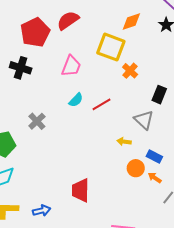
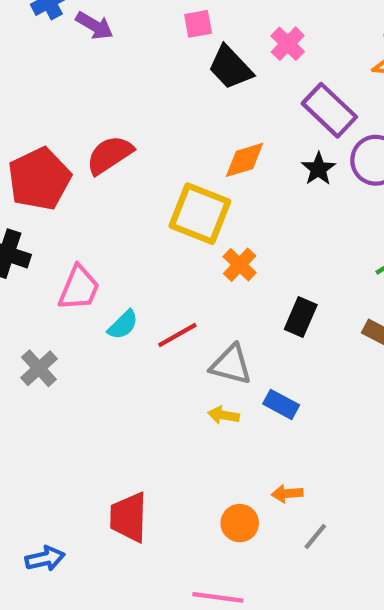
pink trapezoid: (71, 66) -> (79, 288), moved
gray triangle: (144, 120) -> (231, 365), moved, turned -30
blue rectangle: (154, 156) -> (281, 404), moved
orange circle: (136, 168) -> (240, 523), moved
orange arrow: (155, 178) -> (287, 494), turned -40

